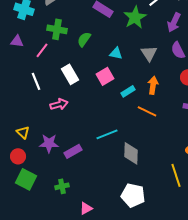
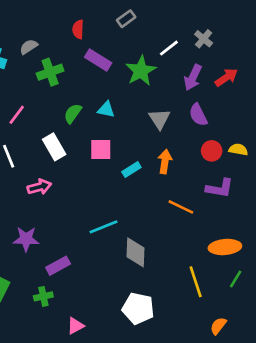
green cross: (57, 29) -> (50, 72), moved, turned -30
green semicircle: (84, 39) -> (73, 113), moved
cyan triangle: (116, 53) -> (106, 109), moved
pink square: (105, 76) -> (101, 150), turned 30
orange line: (147, 111) -> (181, 207), moved
purple rectangle: (73, 151) -> (58, 266), moved

